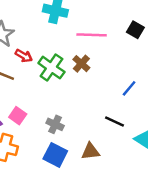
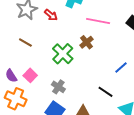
red arrow: (24, 56) -> (51, 15), moved
green cross: (51, 68) -> (63, 54), moved

